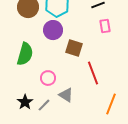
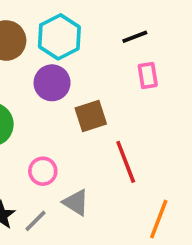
brown square: (74, 48) -> (91, 116), turned -36

